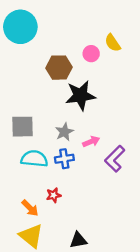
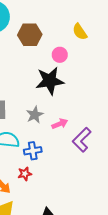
pink circle: (91, 54) -> (60, 55), moved
brown hexagon: (59, 68) -> (30, 35), moved
blue cross: (64, 159) -> (33, 151), moved

